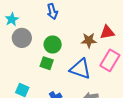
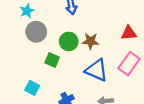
brown star: (89, 40) -> (91, 41), moved
green square: (47, 63) -> (52, 60), moved

